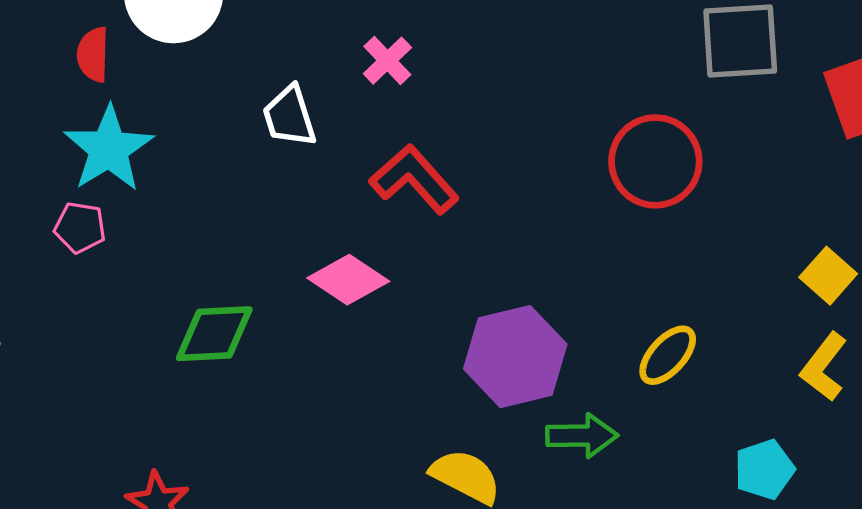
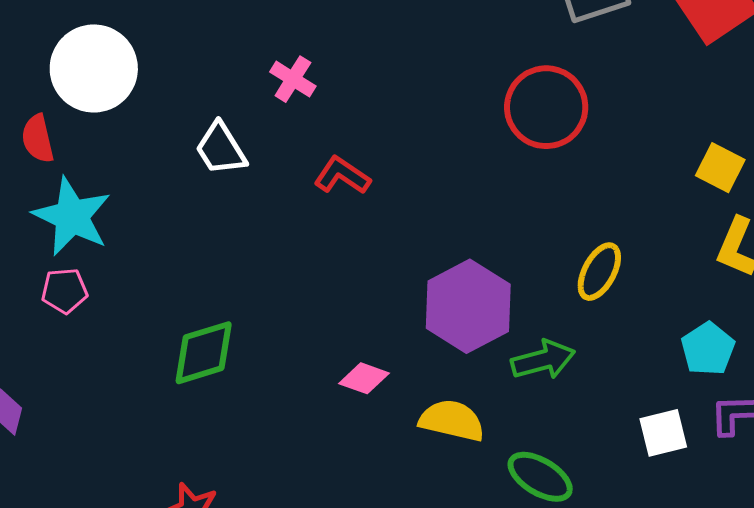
red L-shape: (414, 179) -> (342, 176), size x0.7
pink diamond: (348, 280) -> (364, 378), moved, size x0.7

